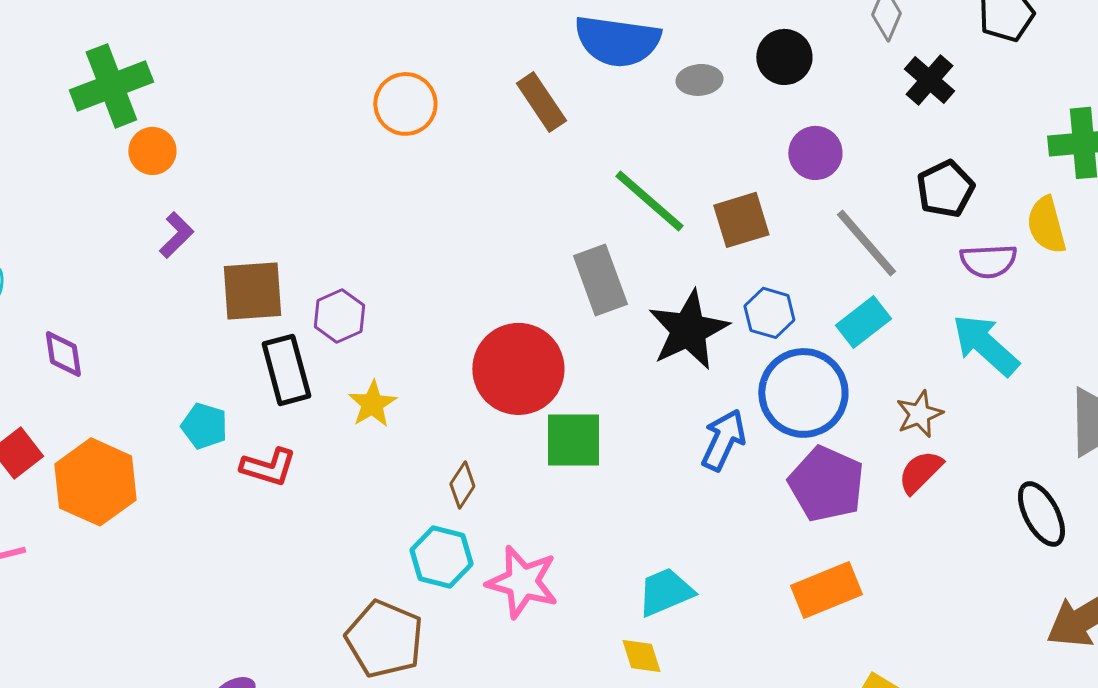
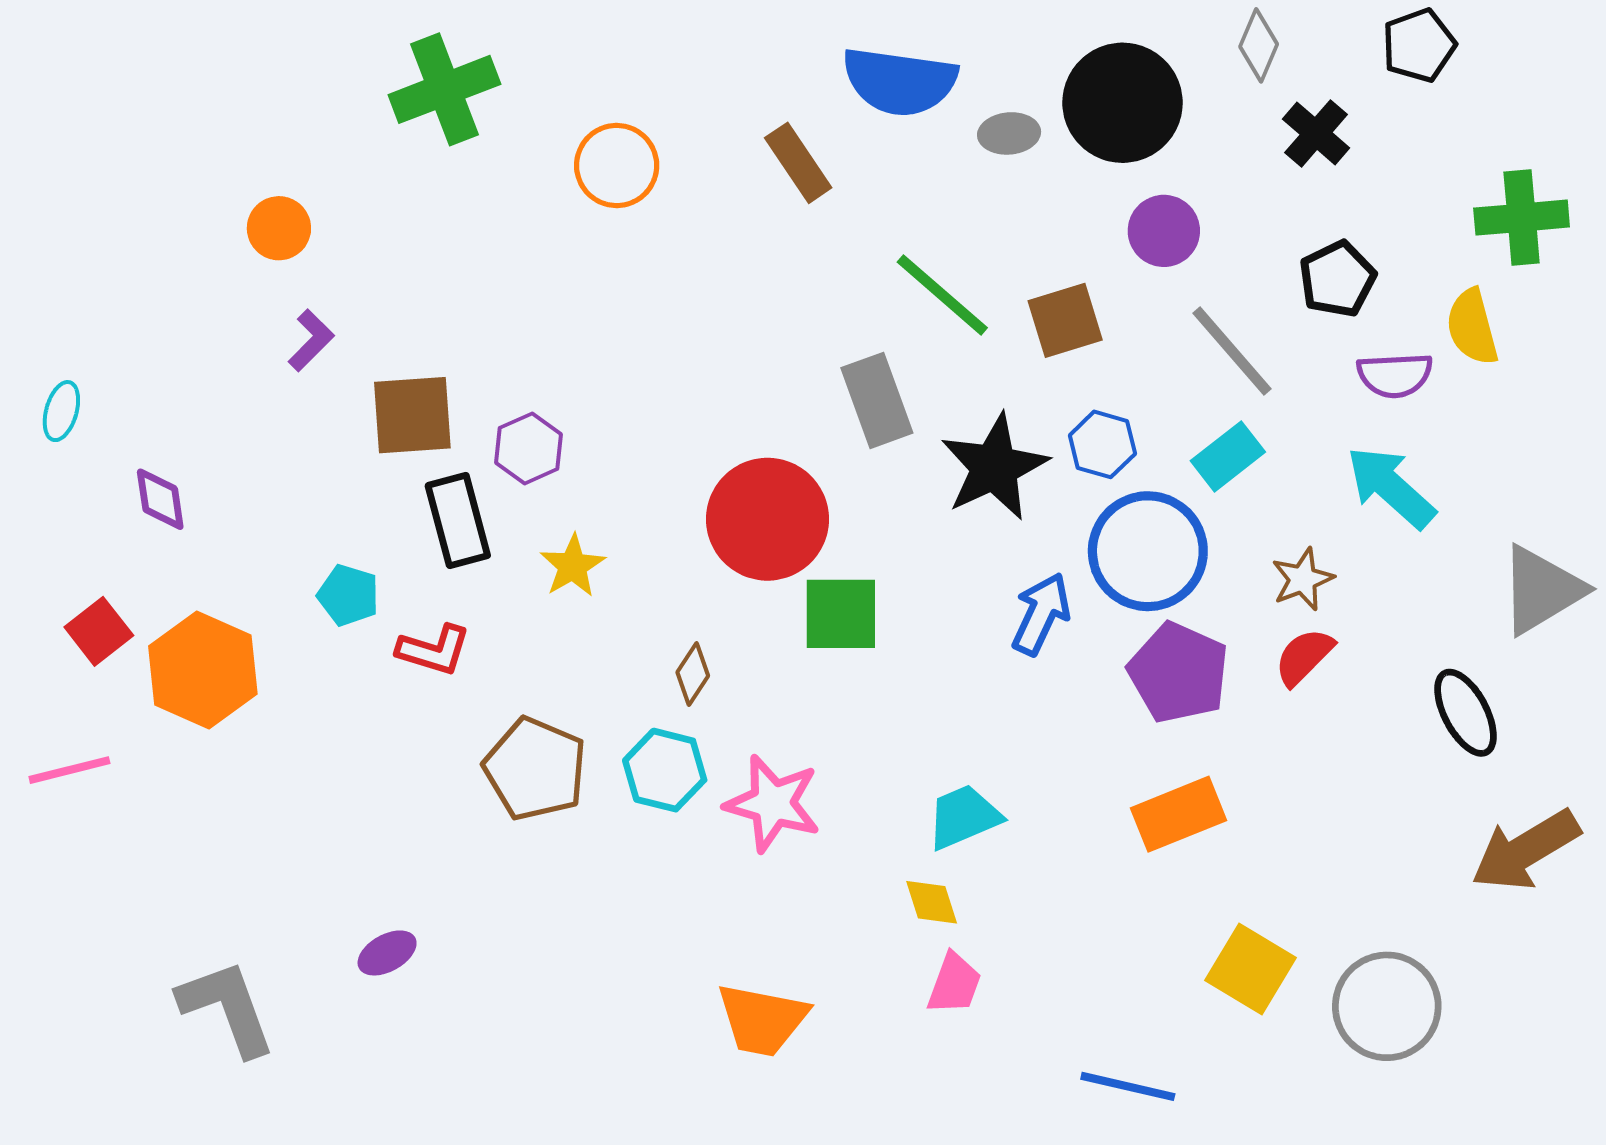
black circle: (784, 57) -> (1122, 103), size x1.6
green cross: (111, 86) -> (444, 89), moved
brown pentagon: (384, 639) -> (535, 769), moved

